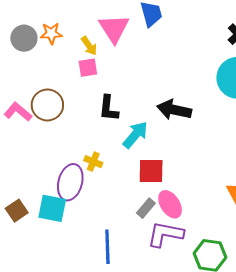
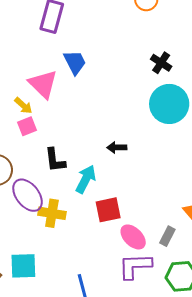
black arrow: (174, 110) -> (117, 147), size x0.6
yellow cross: (93, 162) -> (52, 213), size x1.5
purple ellipse: (70, 182) -> (28, 195), moved, turned -40
gray rectangle: (146, 208) -> (167, 236), moved

